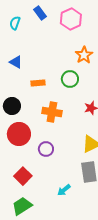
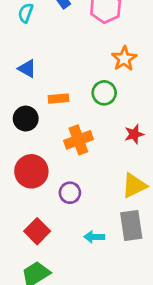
black circle: (12, 106) -> (26, 119), moved
orange cross: (52, 112) -> (78, 140), turned -30
cyan arrow: (64, 190) -> (94, 237), moved, turned 40

